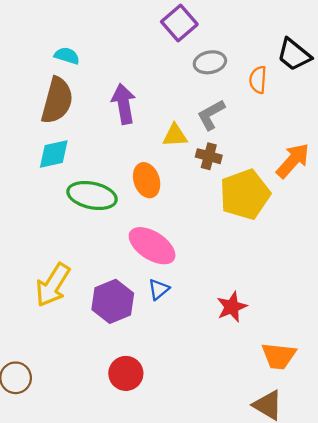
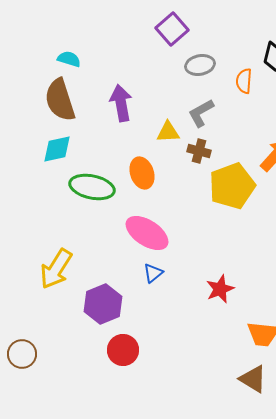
brown semicircle: (57, 101) -> (60, 100), turned 147
purple hexagon: (113, 301) -> (103, 304), moved

